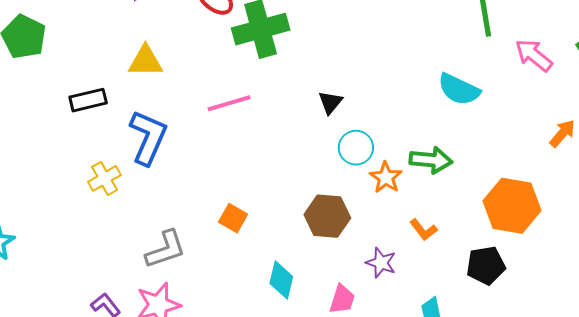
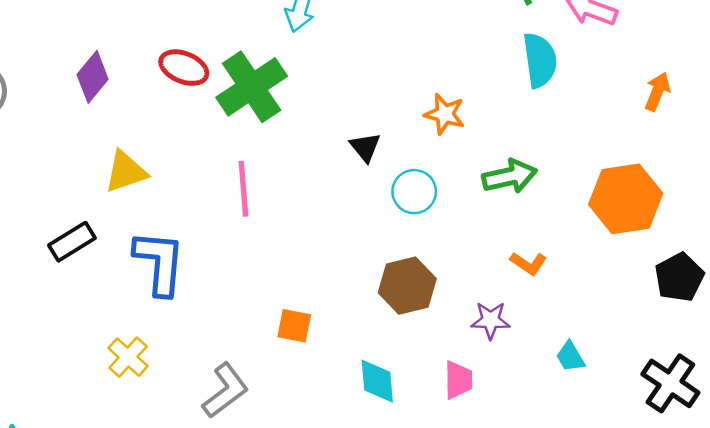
cyan semicircle: (459, 89) -> (540, 60), moved, turned -105
pink line: (229, 103) -> (243, 189), turned -60
orange star: (386, 177) -> (445, 114), moved
yellow cross: (104, 178) -> (128, 357), moved
black pentagon: (486, 265) -> (679, 277), moved

